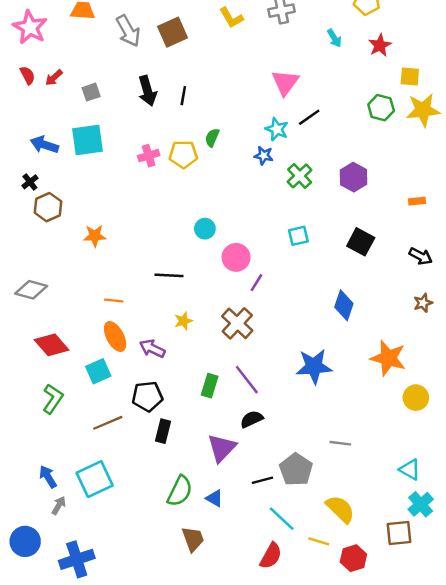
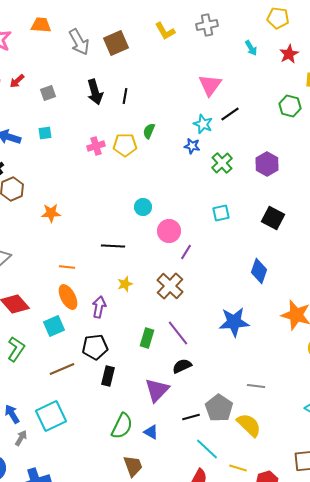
cyan square: (87, 140) -> (45, 133), size x0.5
purple arrow: (152, 348) -> (99, 307), turned 75
yellow semicircle: (340, 509) -> (249, 425), moved

